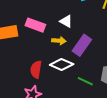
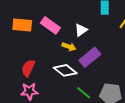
white triangle: (66, 21) -> (81, 30), turned 40
red semicircle: (36, 69) -> (28, 68), moved

